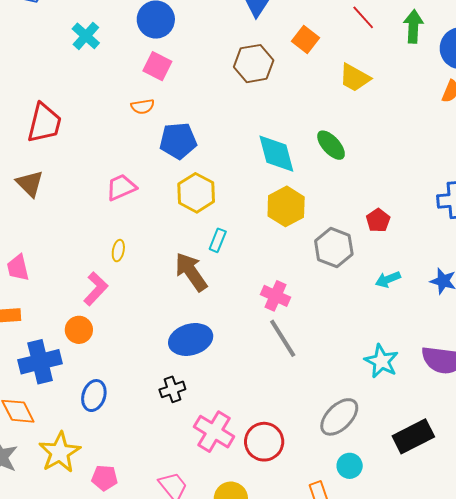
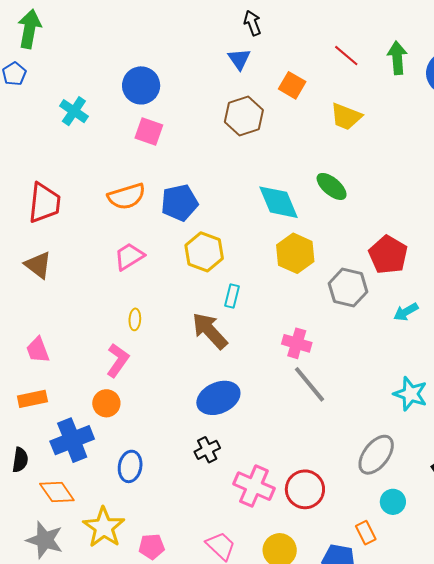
orange semicircle: (143, 107) -> (126, 196), moved, size x1.6
red pentagon: (378, 220) -> (388, 255), size x1.6

